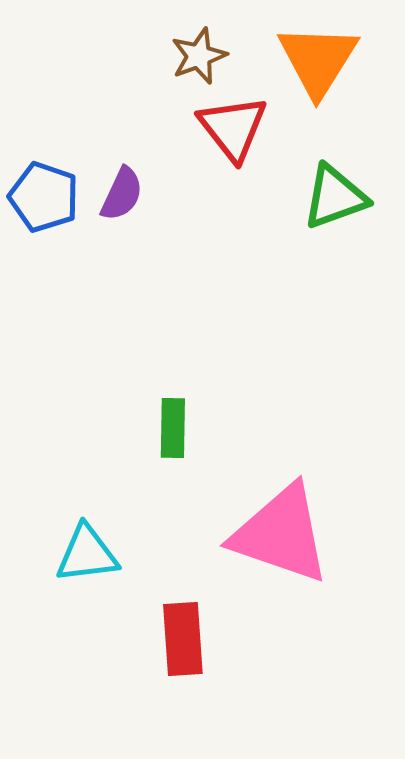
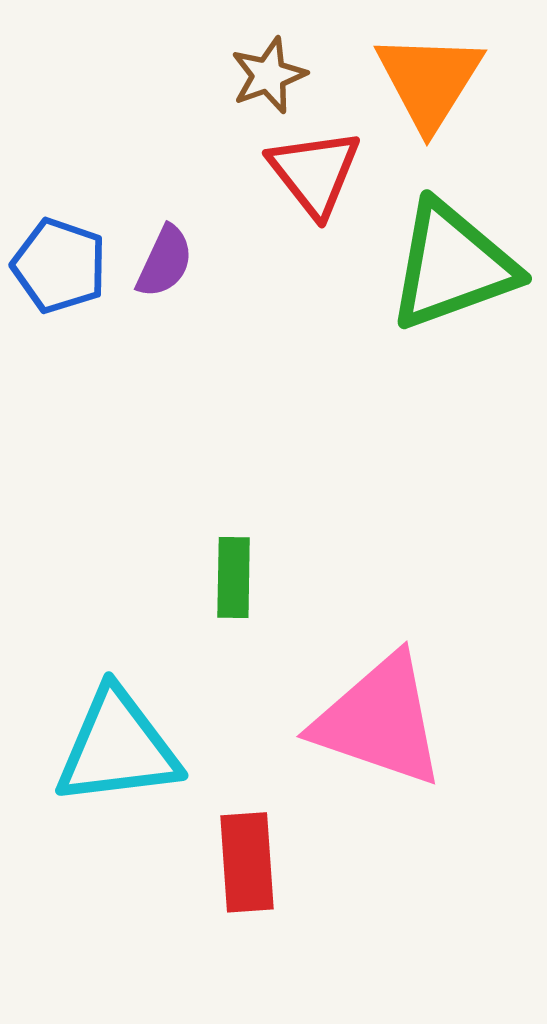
green triangle: (335, 197) -> (452, 266), size x1.5
cyan triangle: (87, 554) -> (117, 748), size x1.5

